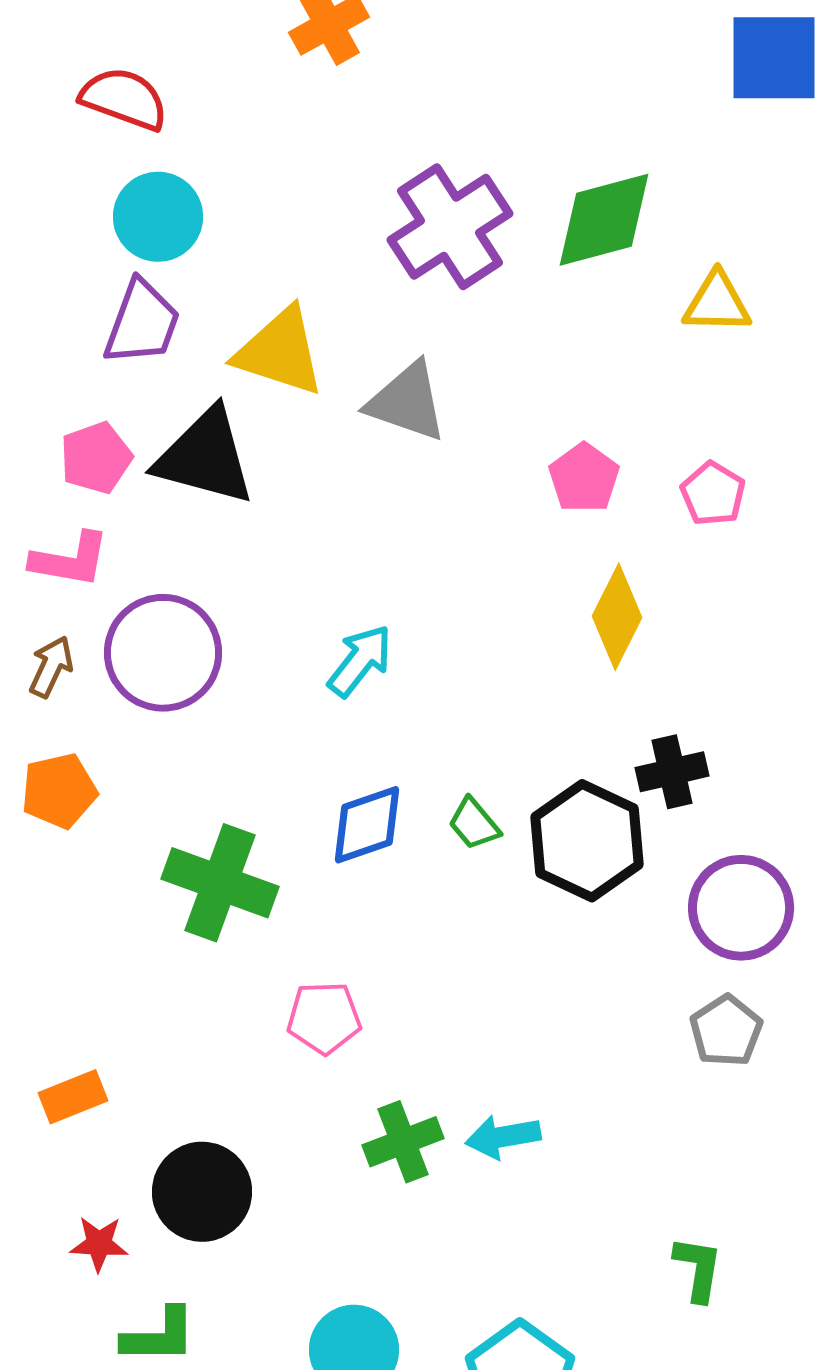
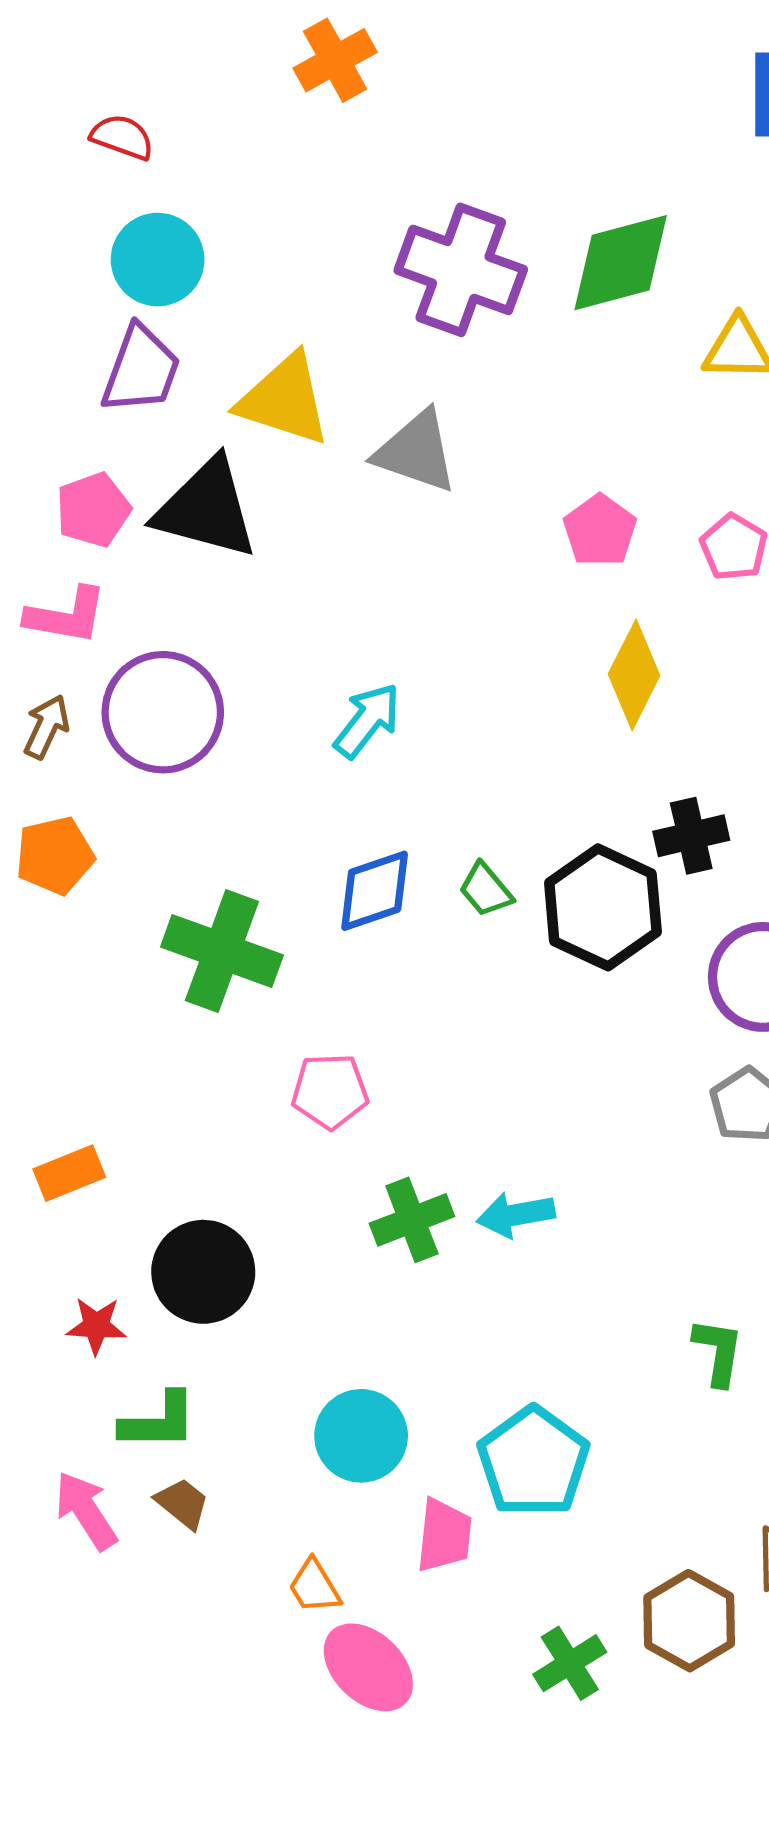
red semicircle: (124, 99) -> (122, 137), size x0.7
purple cross: (450, 227) -> (461, 270), turned -37

